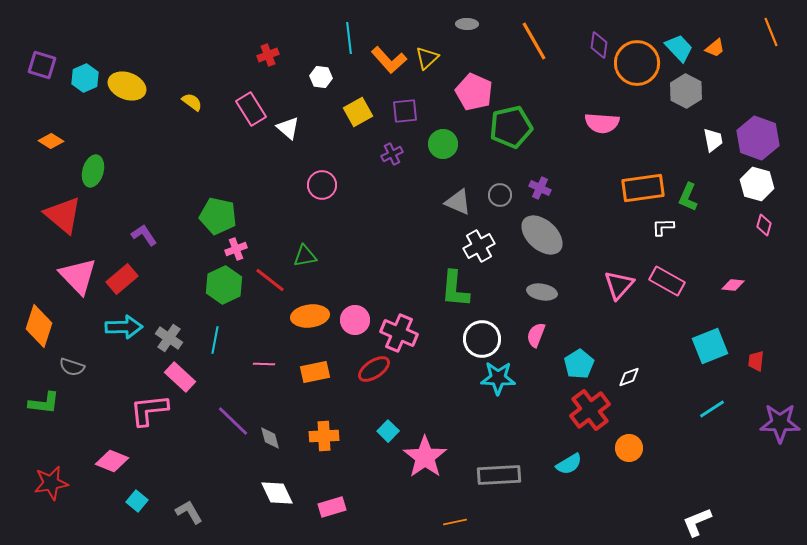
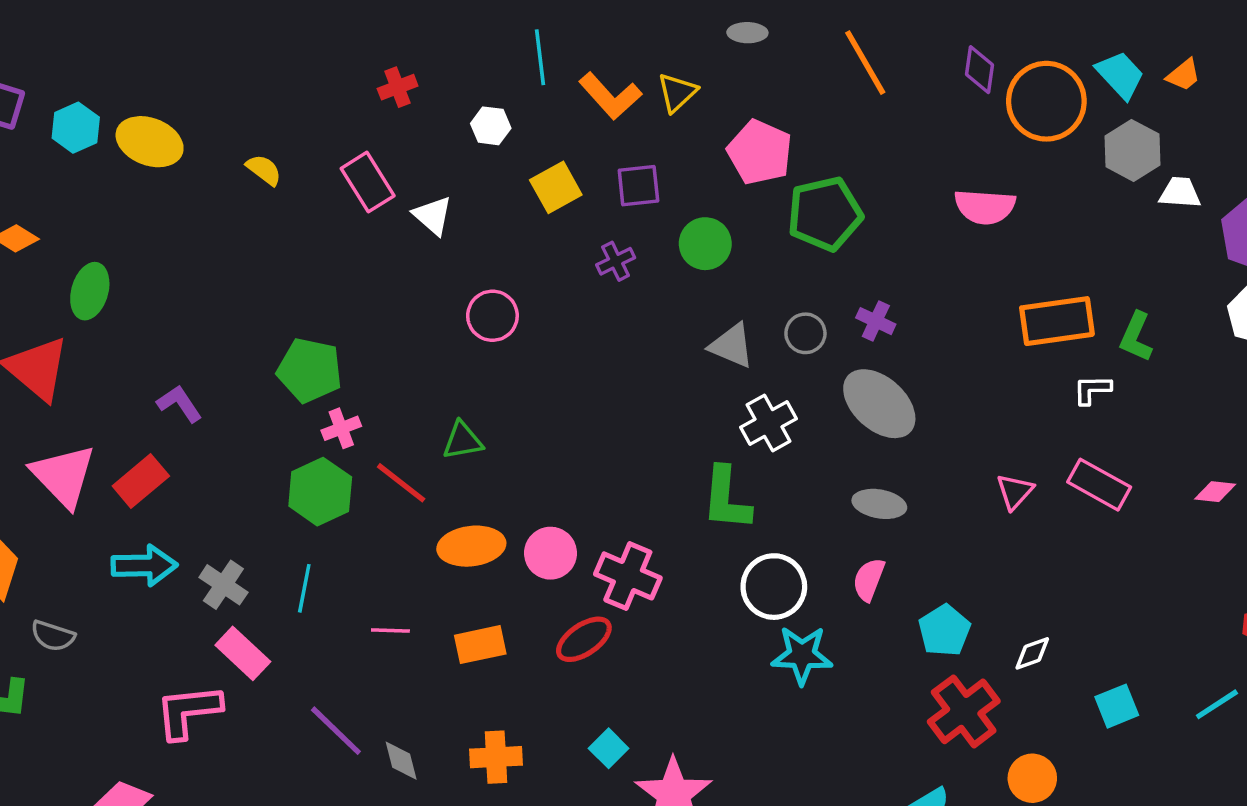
white trapezoid: (713, 140) -> (1180, 193), moved, turned -75
pink triangle: (619, 285) -> (1015, 492), size x0.7
cyan square: (710, 346) -> (1117, 706), moved, size x0.7
cyan line: (712, 409) -> (1217, 704), moved

